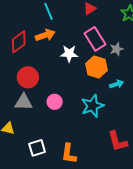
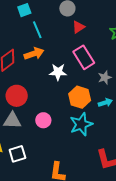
gray star: (117, 49) -> (105, 78), moved
orange hexagon: (97, 67) -> (80, 97), moved
white square: (37, 148) -> (17, 154), moved

